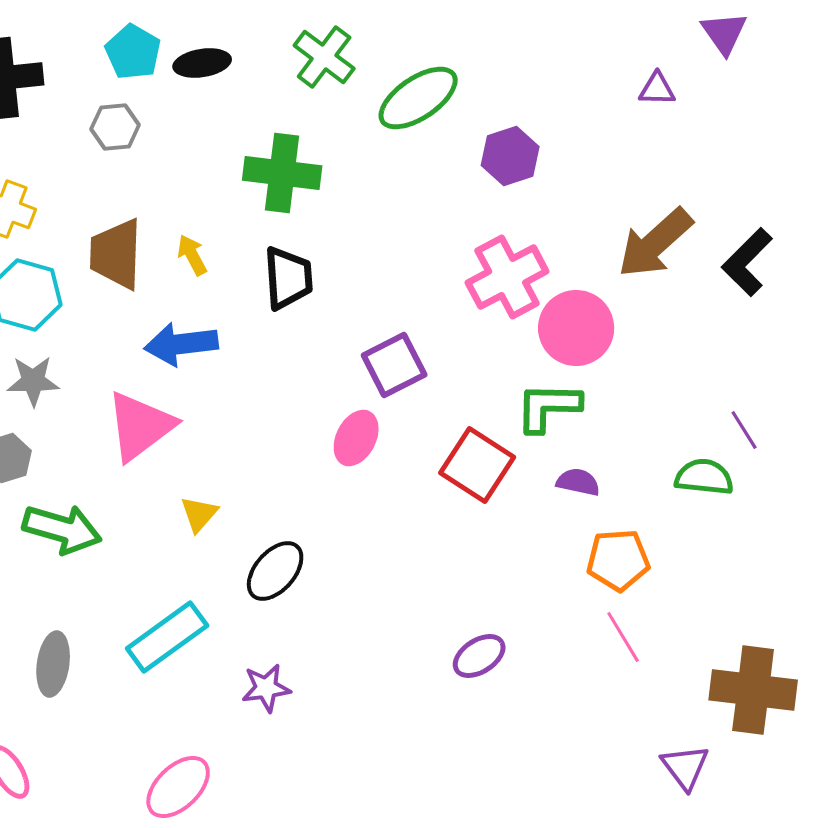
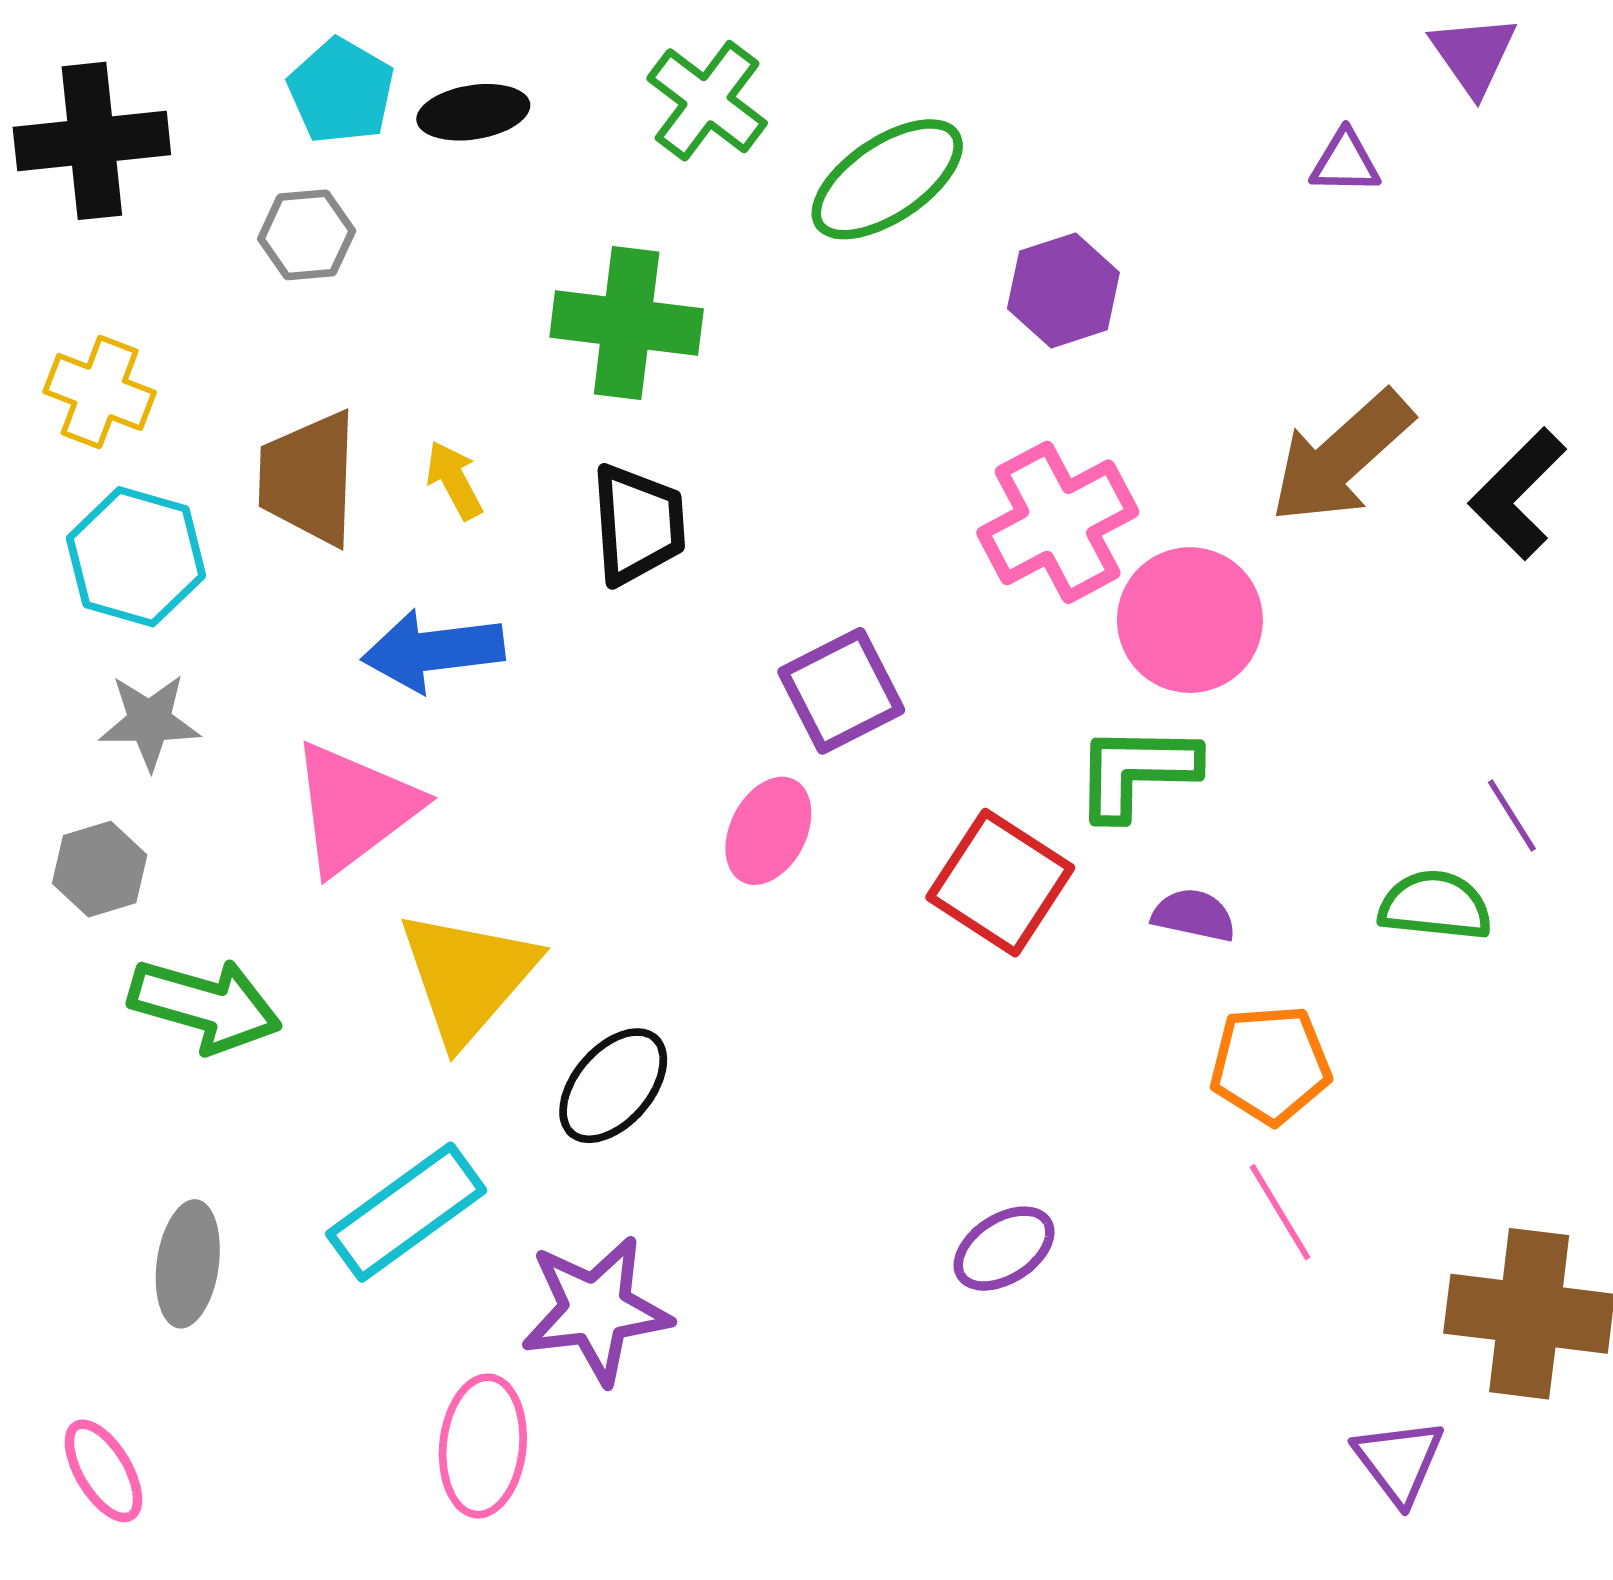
yellow triangle: (199, 514) -> (468, 976), size x2.0
purple star: (266, 688) -> (596, 1310), size x1.6
pink ellipse: (178, 787) -> (483, 1446), moved, turned -40

